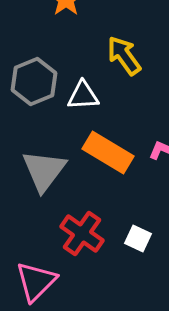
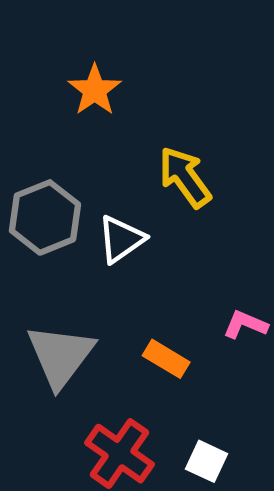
white triangle: (83, 96) -> (121, 239), turned -32
orange rectangle: (108, 152) -> (166, 359), moved, size x0.6

